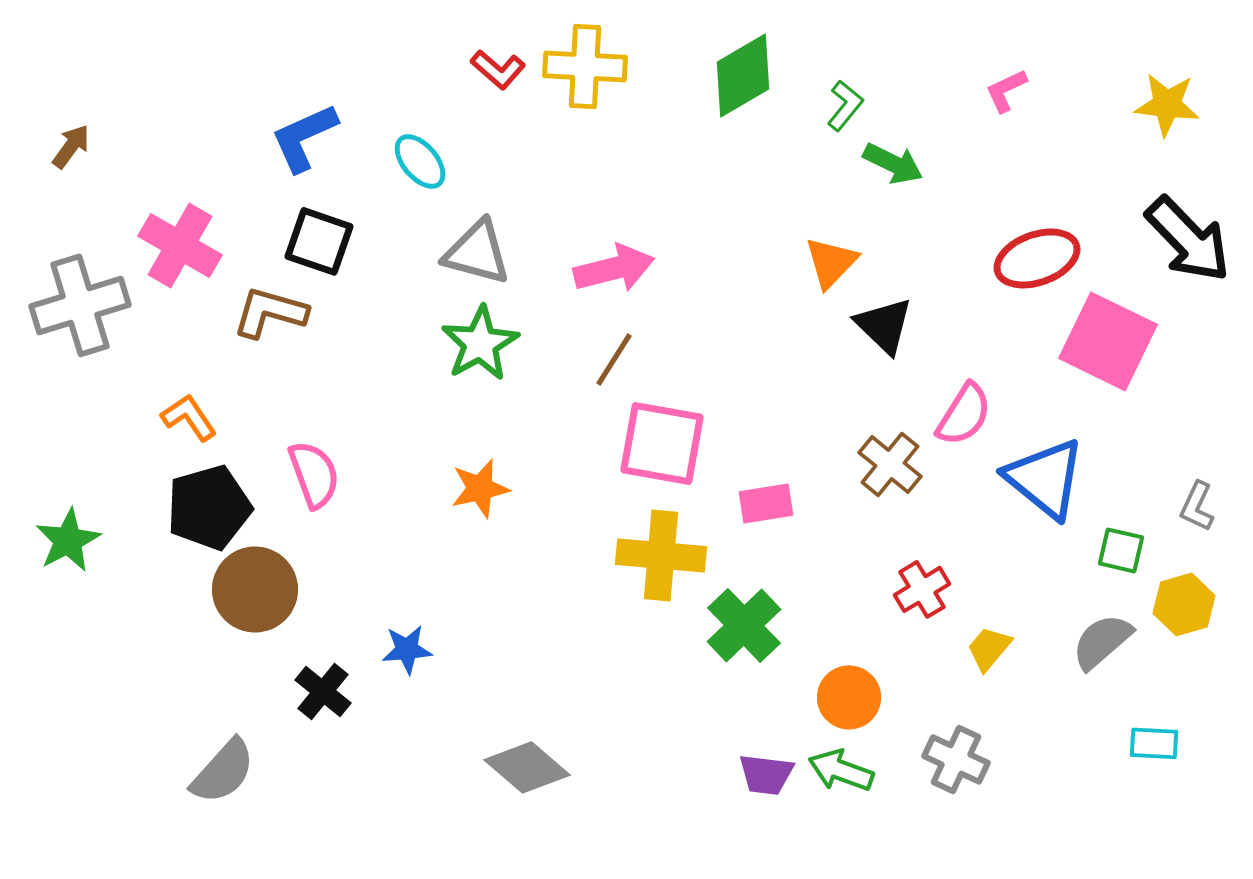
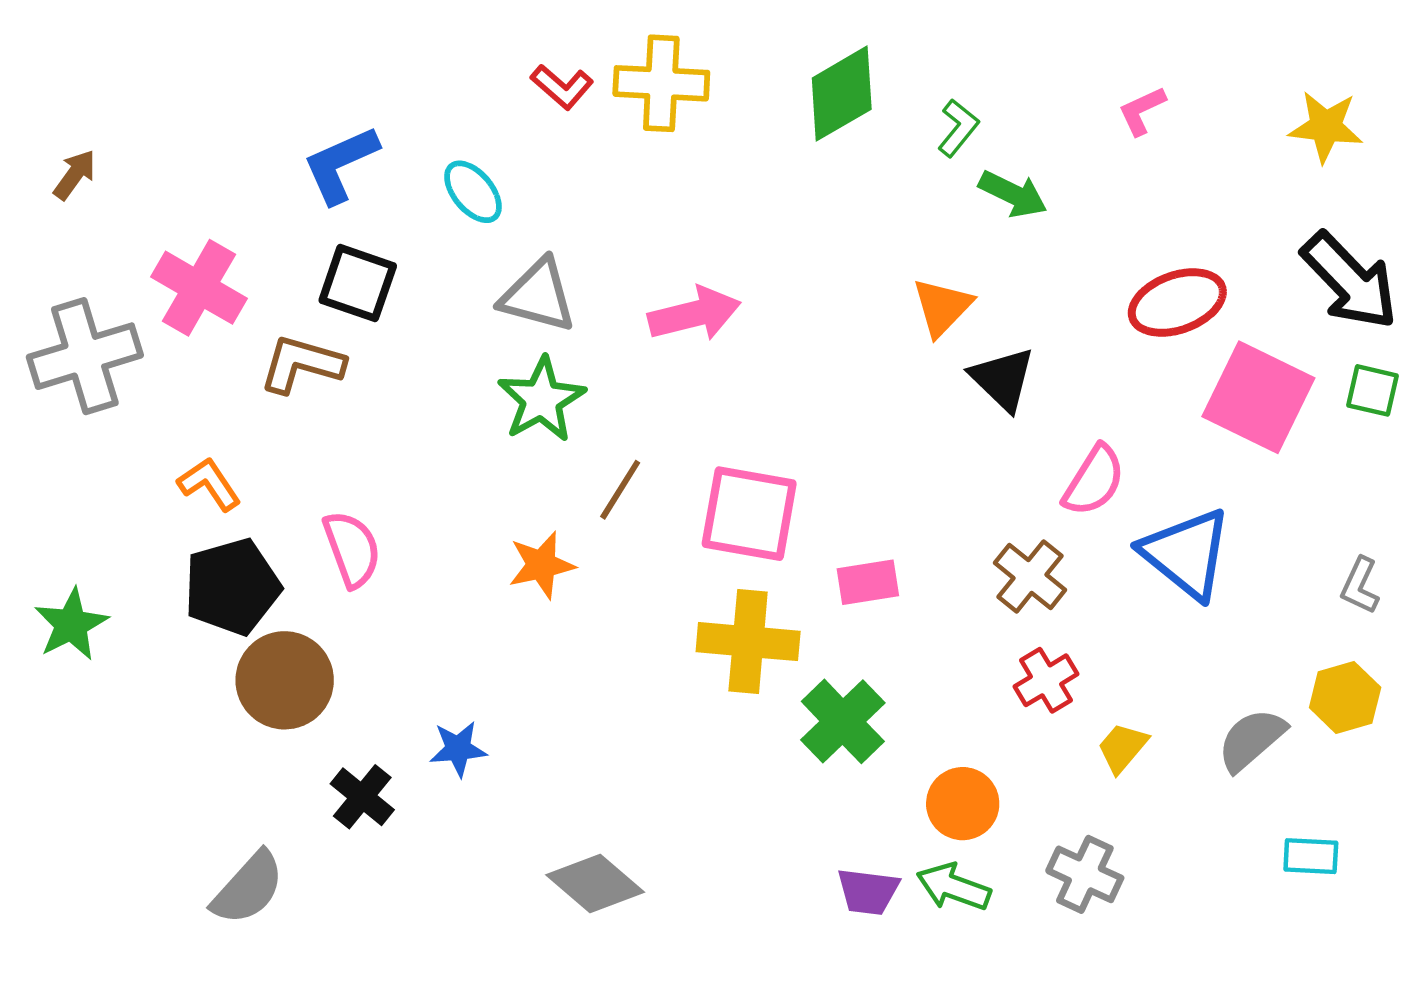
brown line: (614, 359) -> (620, 490), moved
brown cross: (890, 464) -> (1030, 576), moved
green square: (1121, 550) -> (1372, 390), moved

